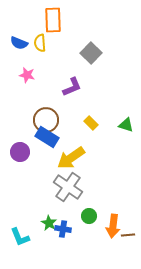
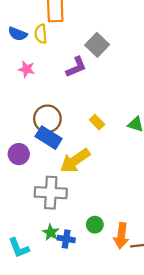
purple L-shape: (72, 87) -> (76, 67), moved
gray cross: (68, 187) -> (51, 193), moved, turned -32

